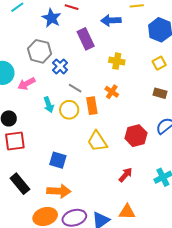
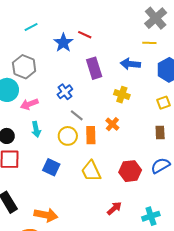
blue arrow: (111, 20) -> (130, 64), moved
gray hexagon: (40, 51) -> (24, 67), moved
brown rectangle: (160, 93) -> (160, 132), turned 64
cyan arrow: (49, 105) -> (36, 129), moved
blue square: (58, 160) -> (51, 167), moved

